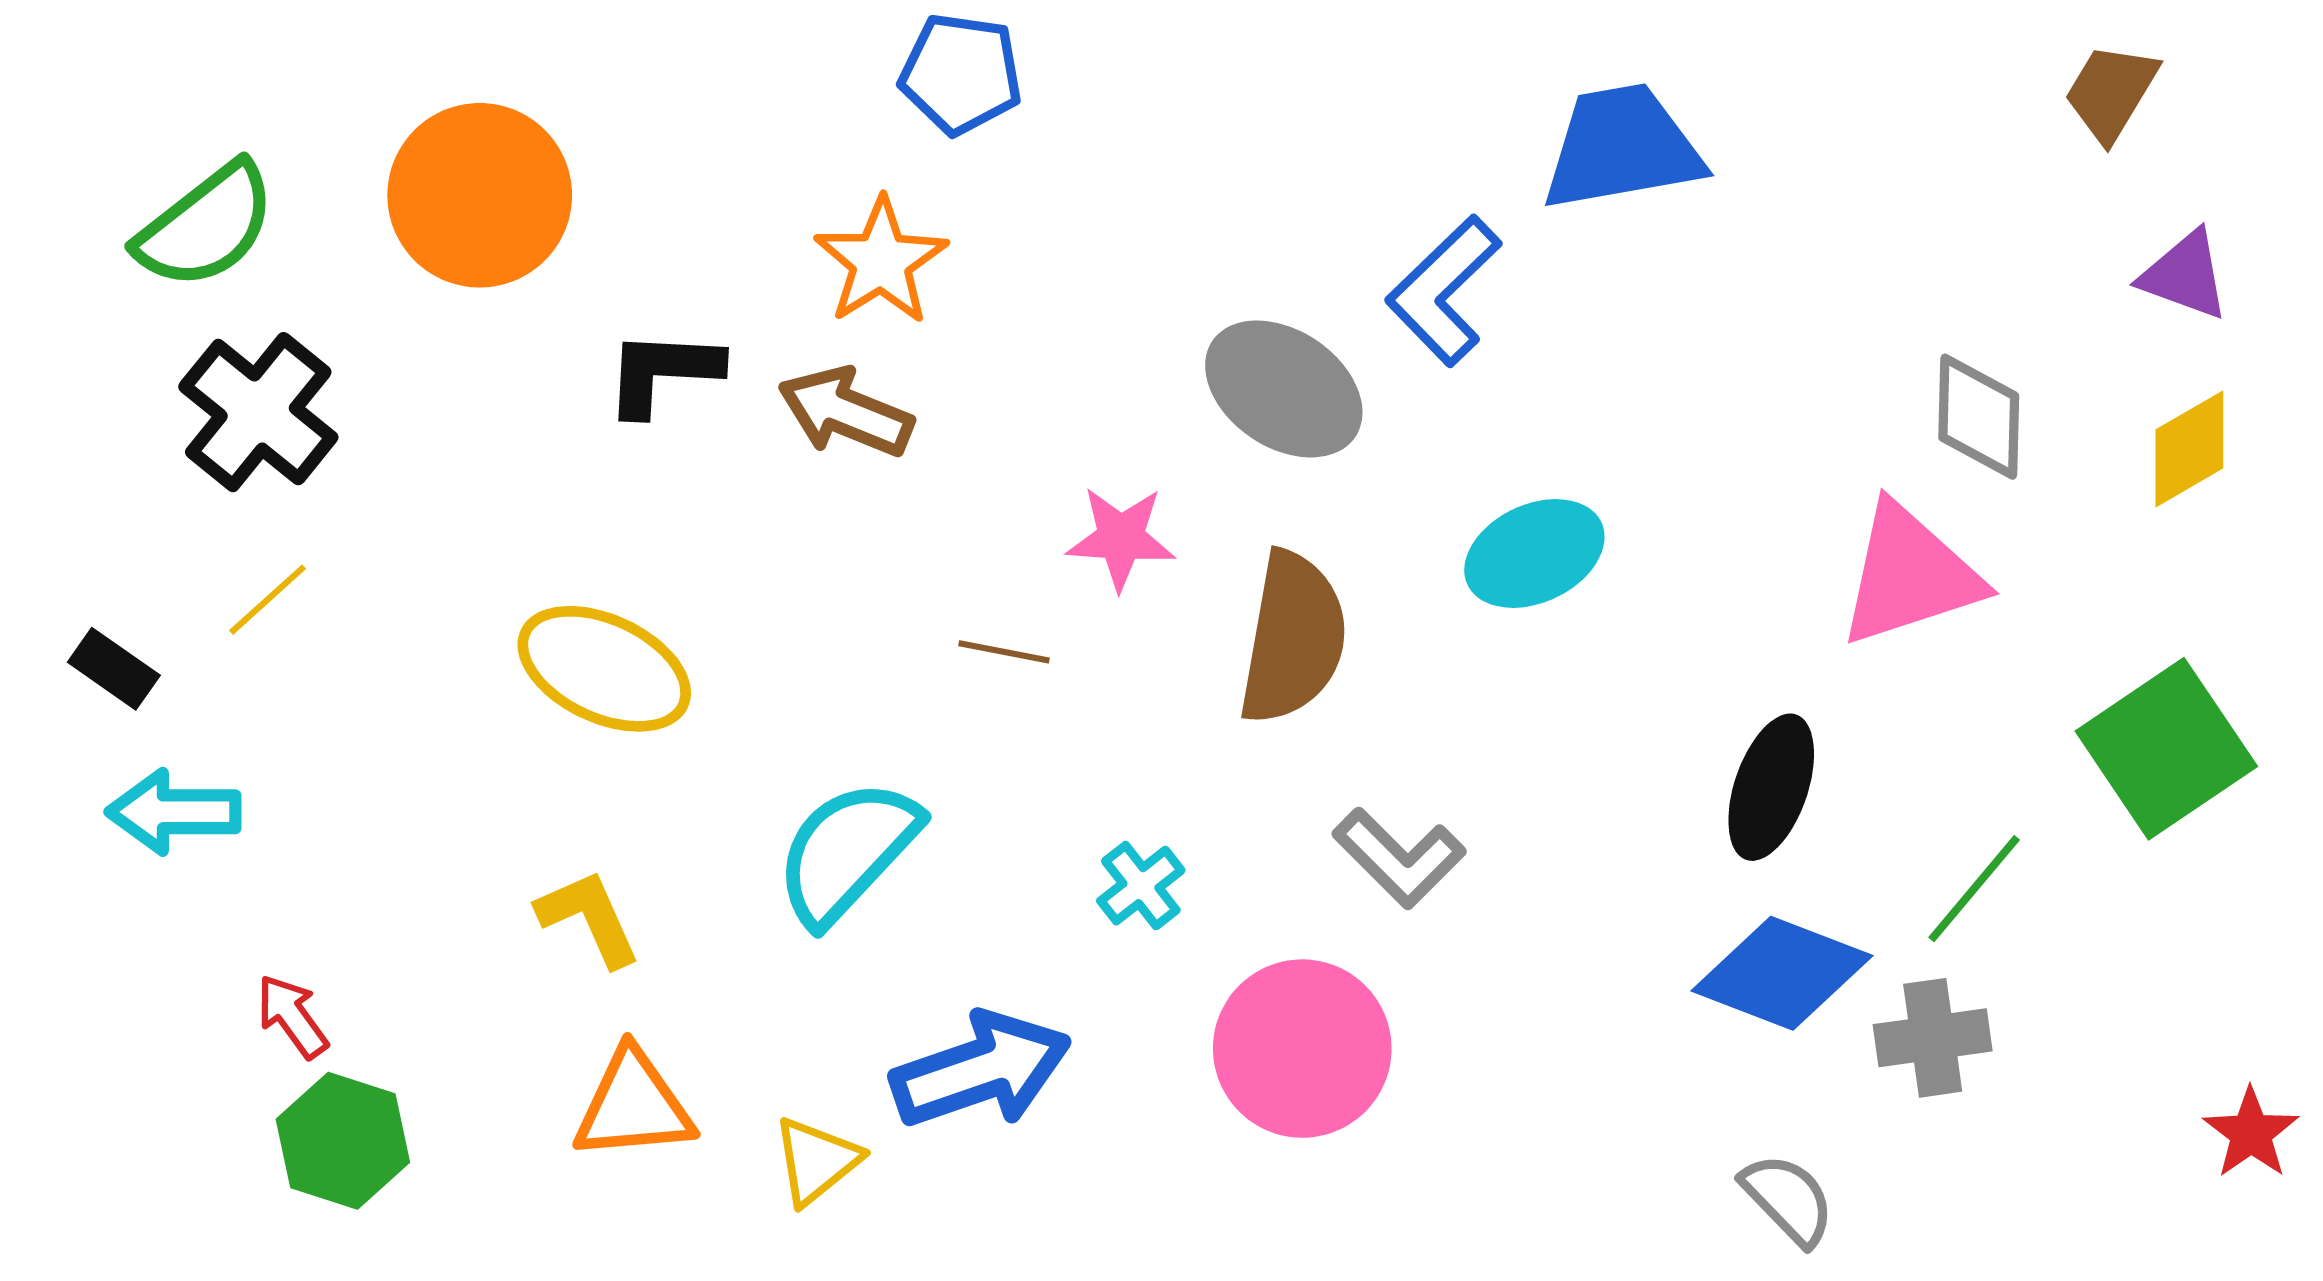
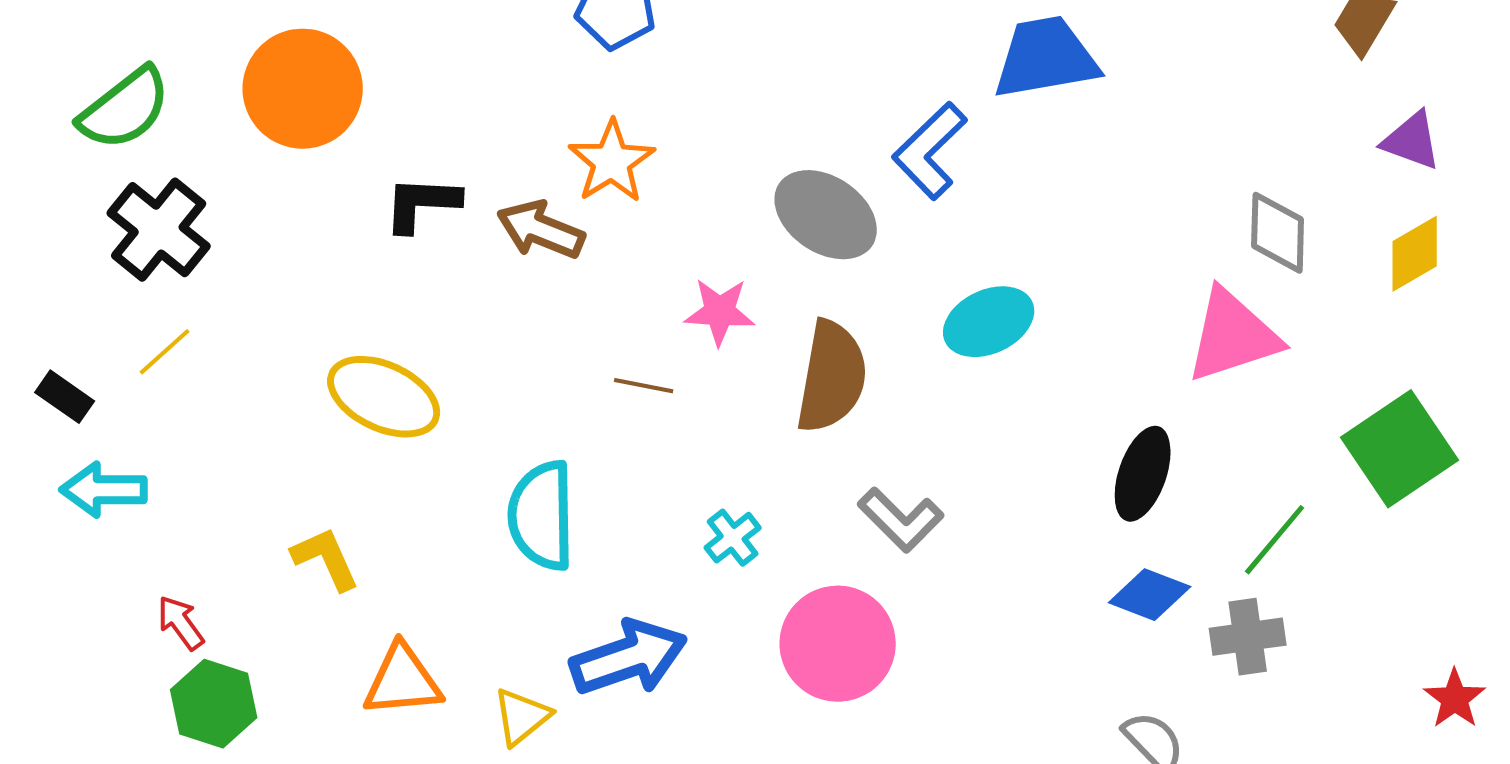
orange star: (881, 261) -> (612, 162), moved
cyan semicircle: (847, 852) -> (542, 516), turned -44
yellow L-shape: (589, 918) -> (326, 559), moved
blue diamond: (1782, 973) -> (1150, 595), size x0.7

